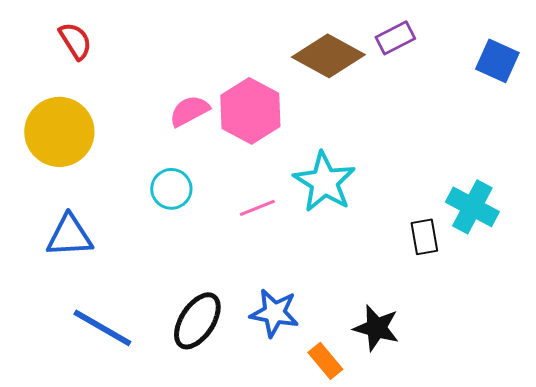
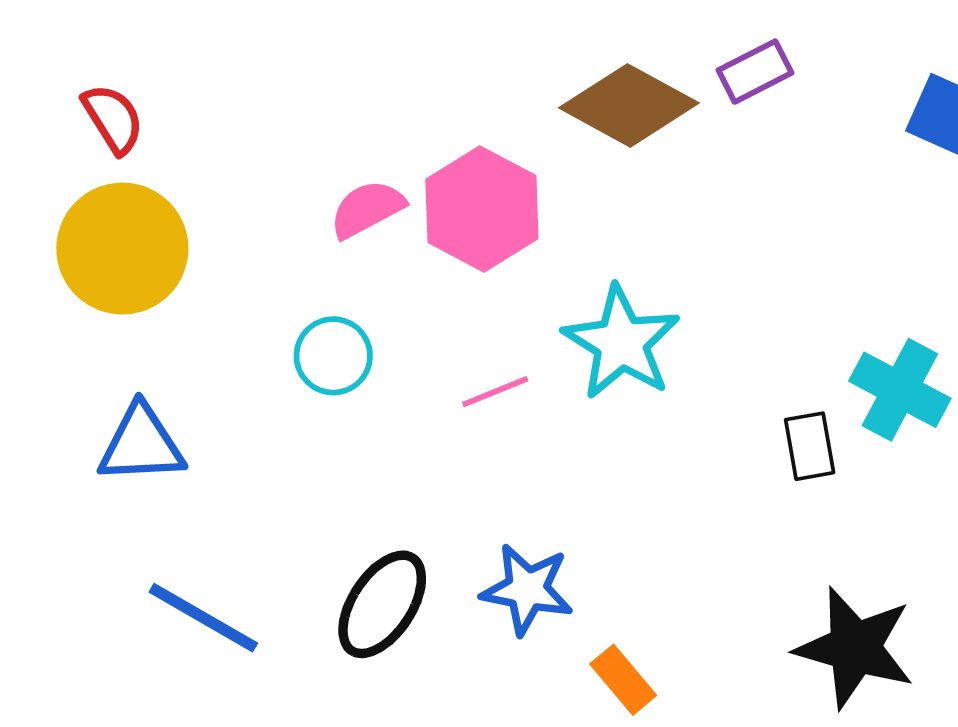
red semicircle: (75, 41) -> (113, 119), moved
black star: (376, 328) -> (855, 648), moved, size x1.4

